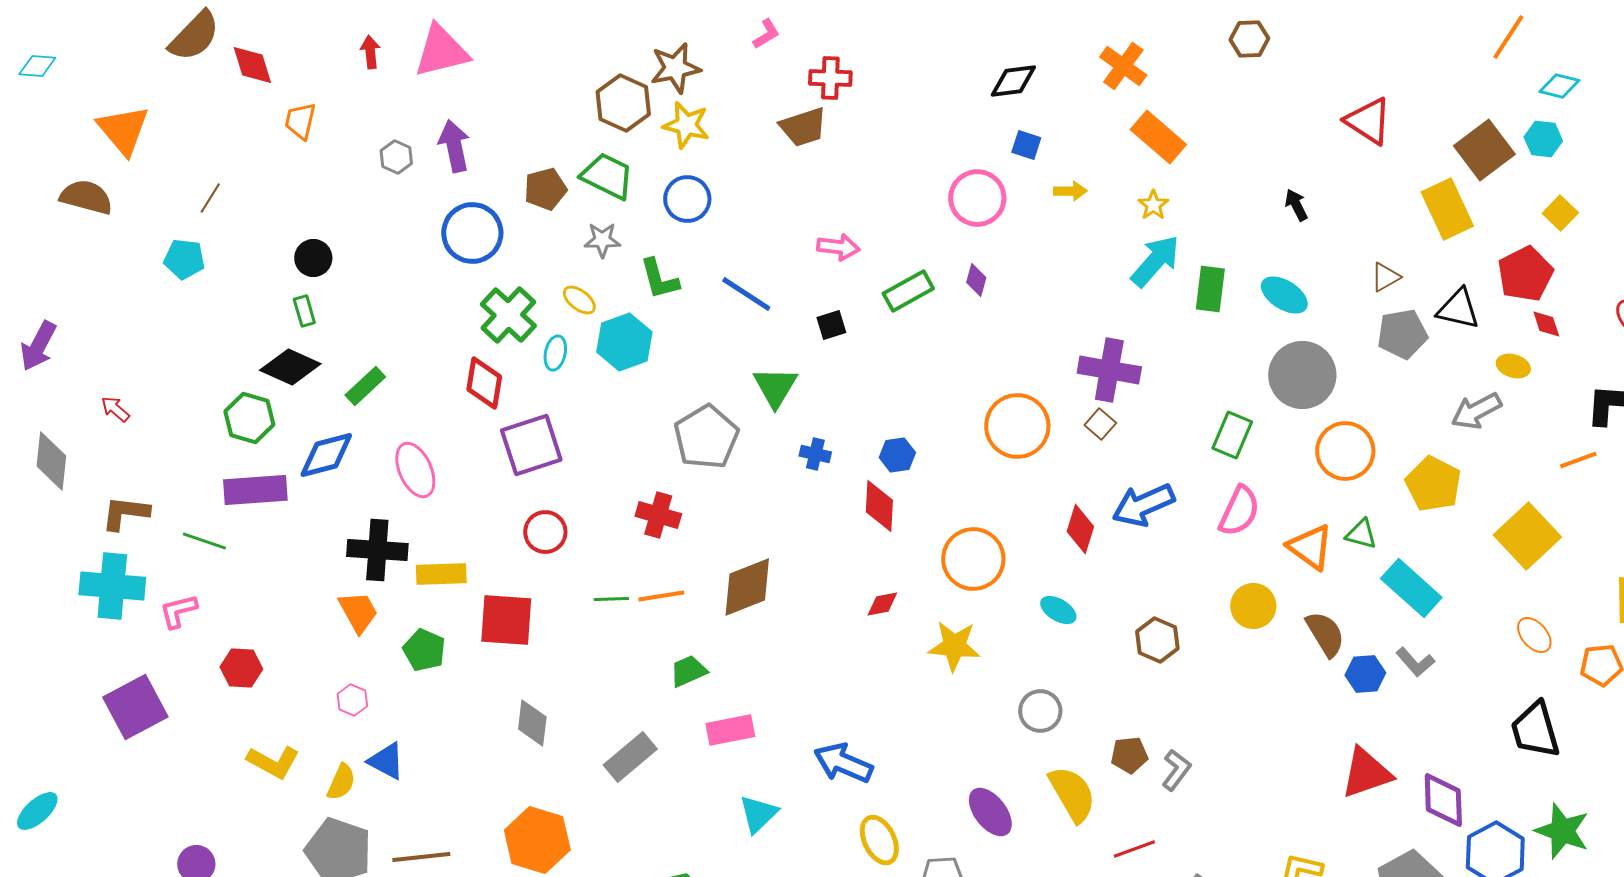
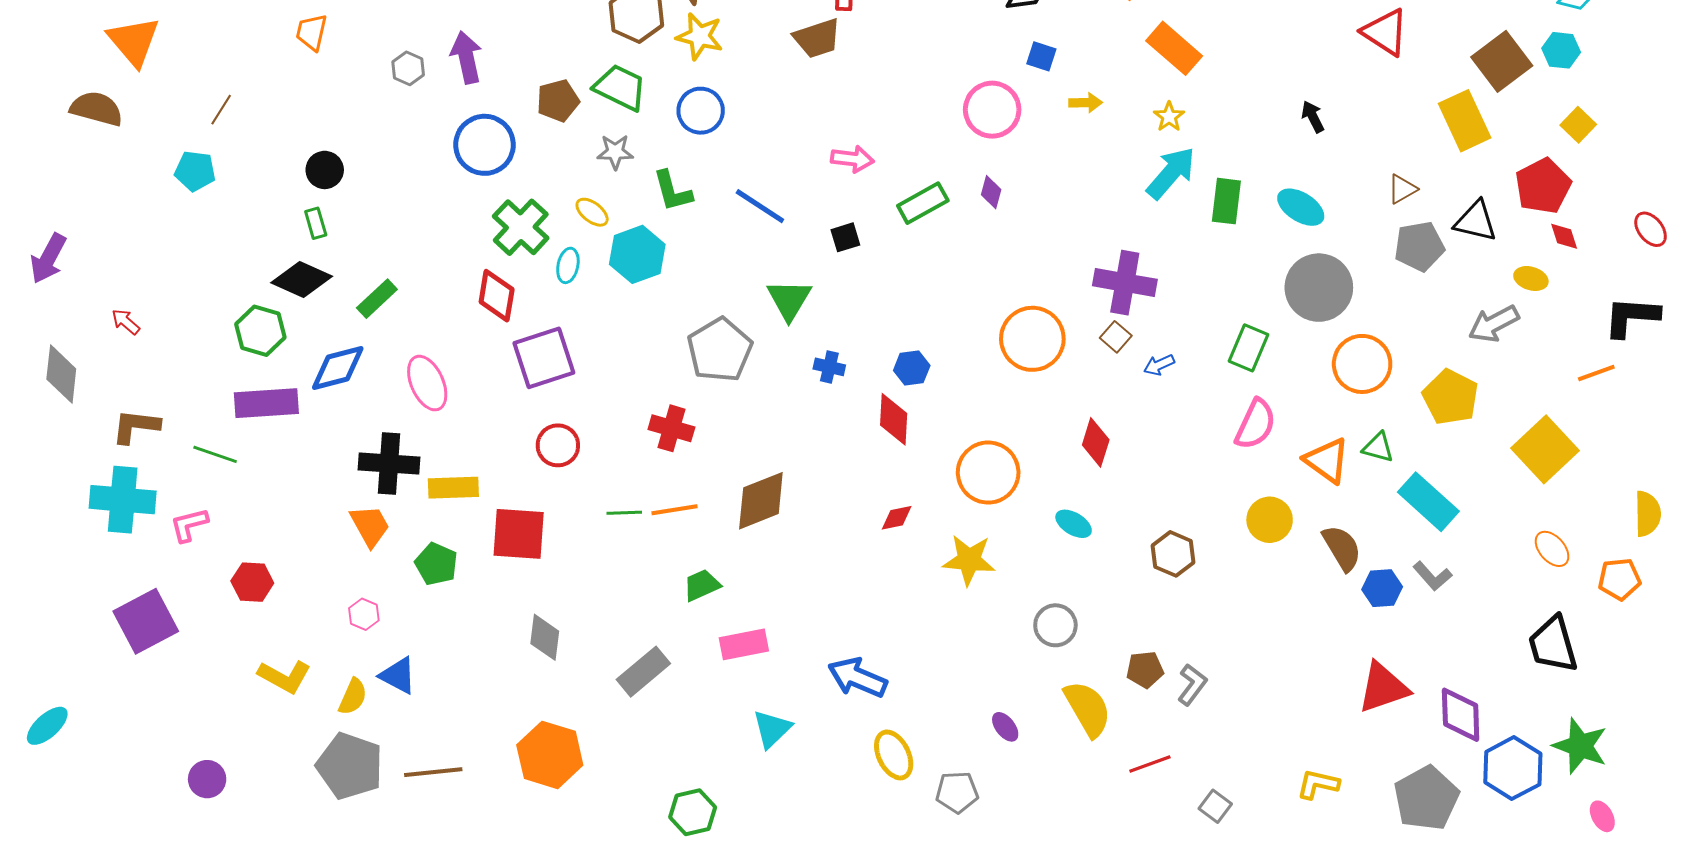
blue arrow: (1143, 505) -> (1159, 365), moved, size x0.5
purple ellipse: (990, 812) -> (1005, 727), size x0.6

